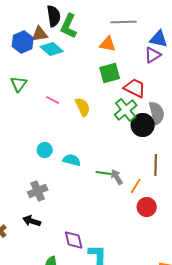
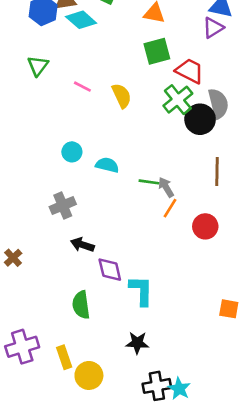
orange line: (136, 186) -> (170, 208), moved
black arrow: (32, 221) -> (82, 245), moved

